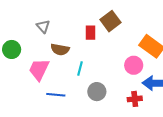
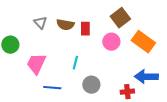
brown square: (111, 21) -> (120, 18), moved
brown semicircle: (60, 49) -> (65, 25), moved
pink circle: (134, 65) -> (111, 42), moved

